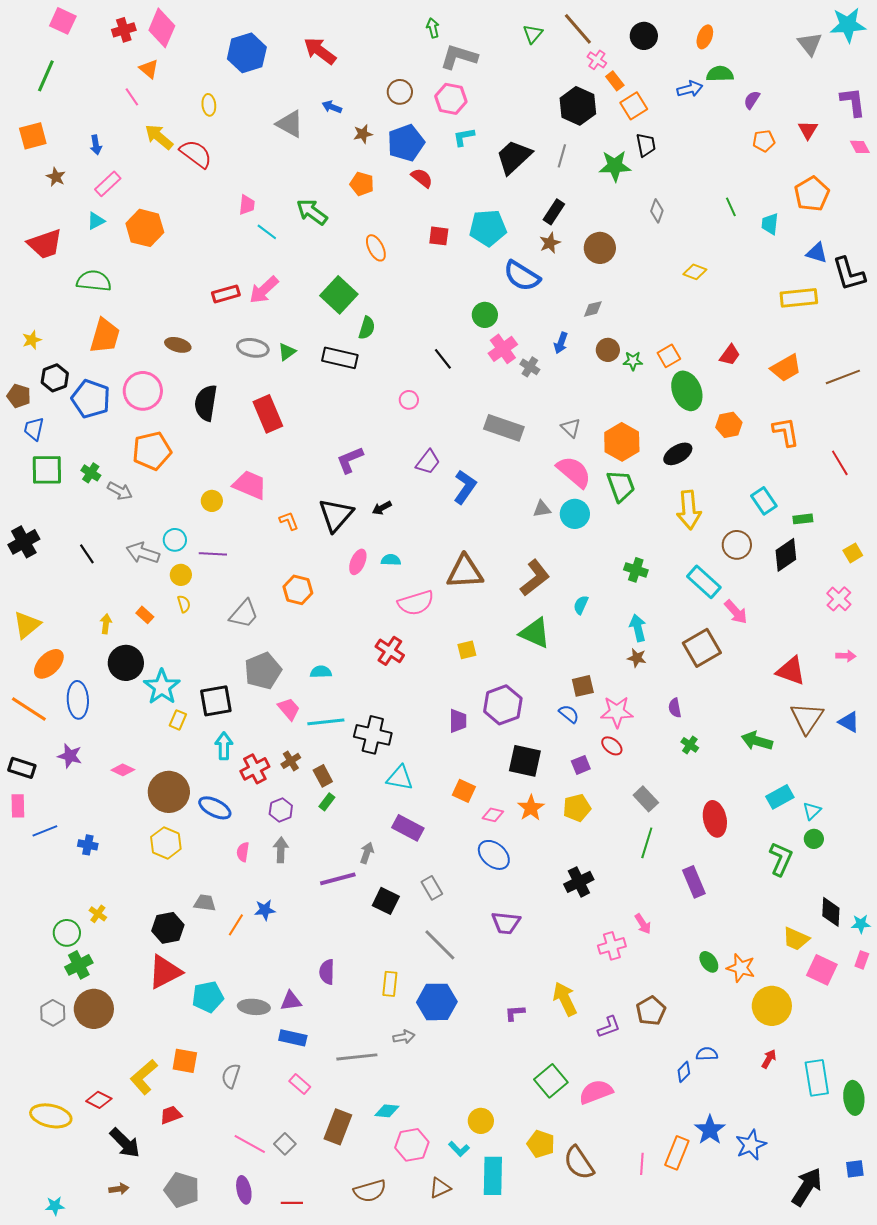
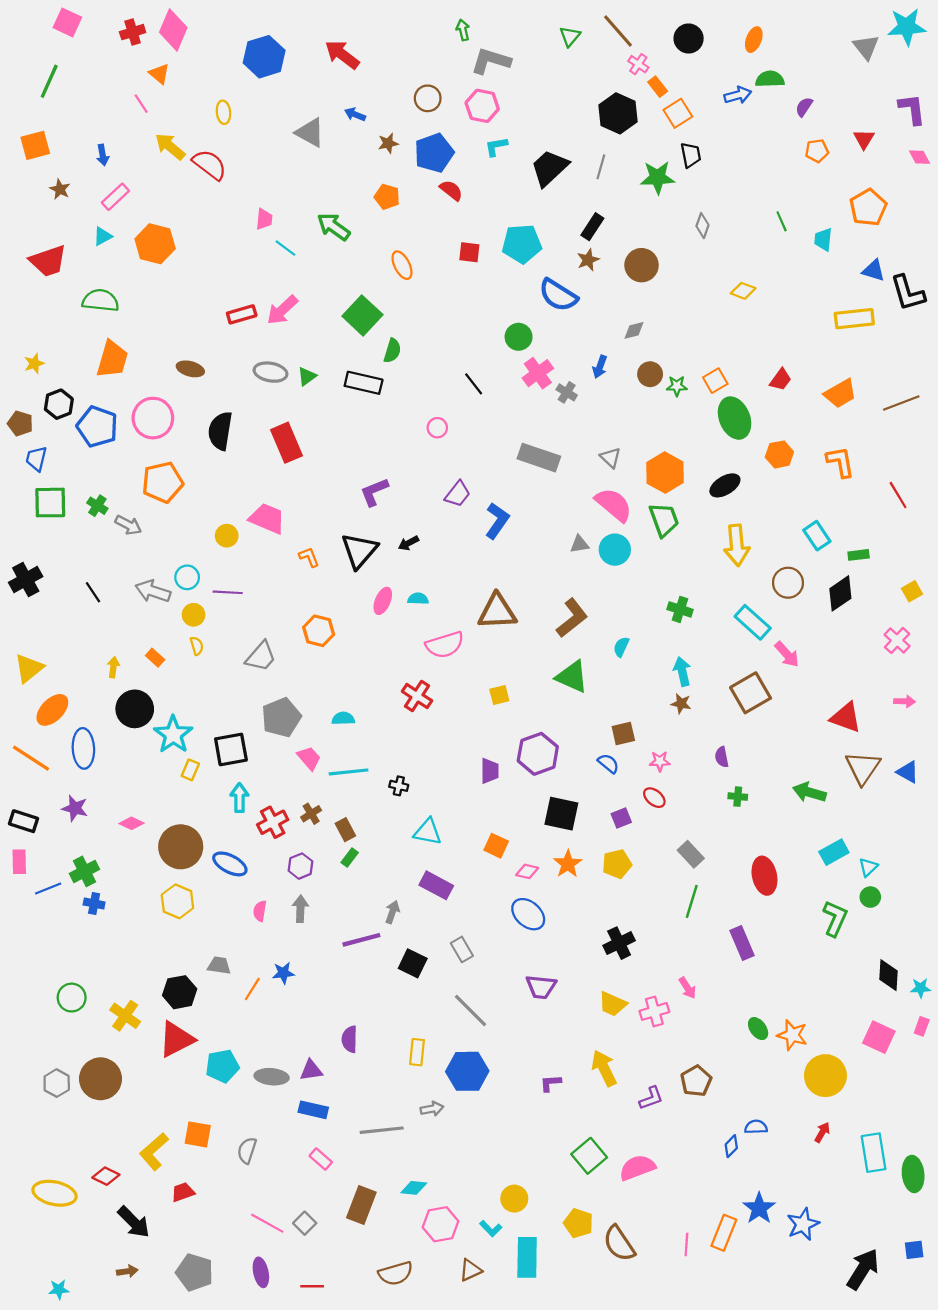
pink star: (617, 712) -> (660, 761), size x0.6
black cross: (373, 735) -> (399, 786), size x0.5
green cross: (690, 745) -> (738, 797), turned -30
yellow cross: (98, 914) -> (125, 1016), moved, size x1.6
yellow trapezoid: (796, 939) -> (613, 1004), moved
green cross: (79, 965) -> (84, 871), moved

